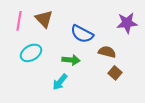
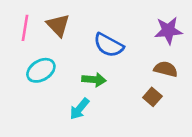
brown semicircle: (107, 52) -> (166, 69), moved

